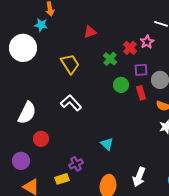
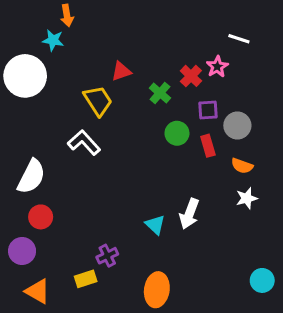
red triangle: (90, 32) -> (121, 71), moved
white L-shape: (71, 103) -> (84, 143), moved
red circle: (41, 139) -> (41, 217), moved
white arrow: (139, 177) -> (189, 214), moved

